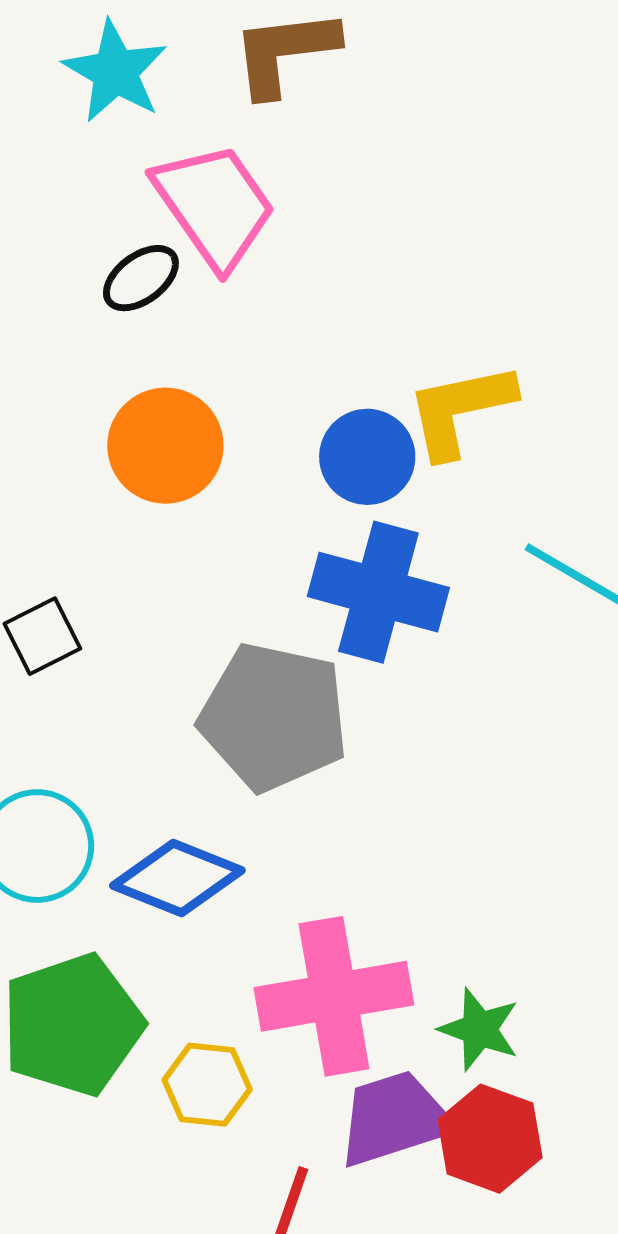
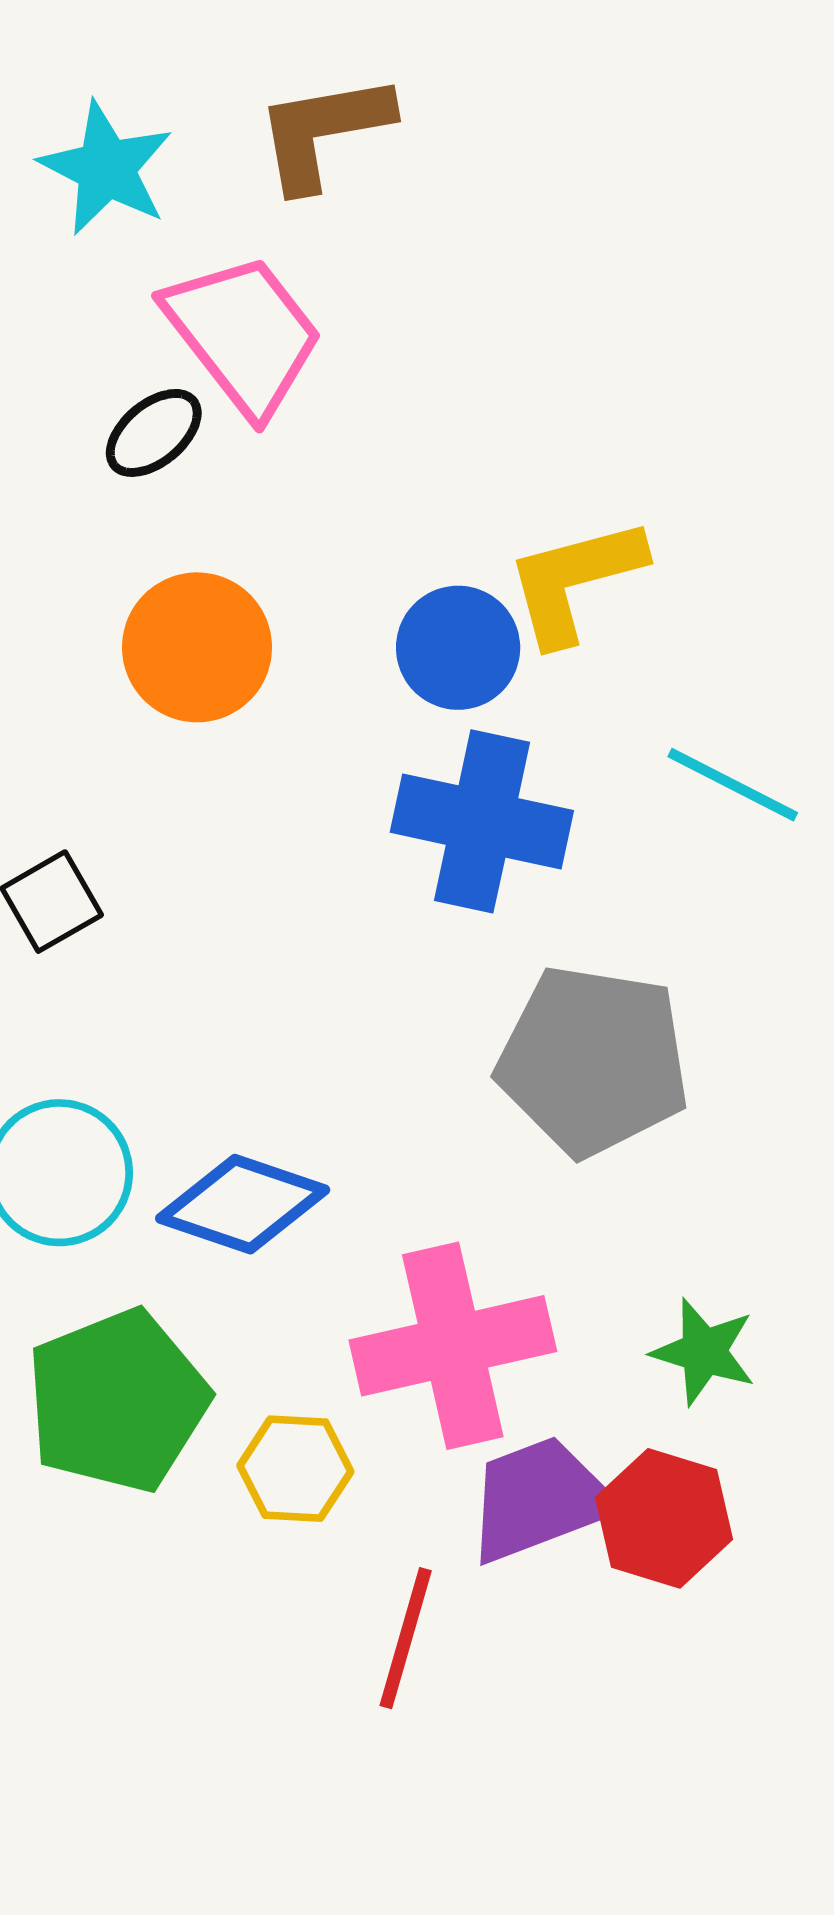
gray pentagon: (274, 717) -> (593, 1061), moved
green star: (479, 1029) -> (704, 1352), moved

